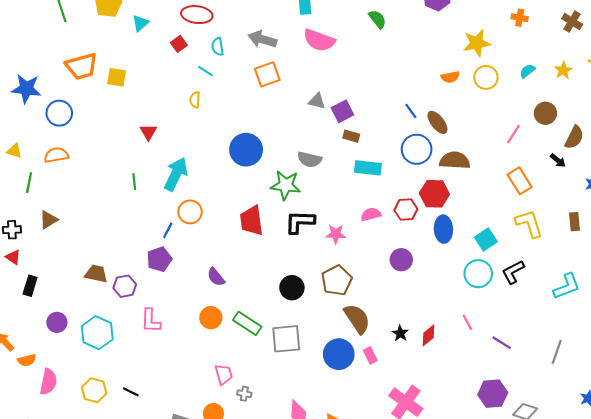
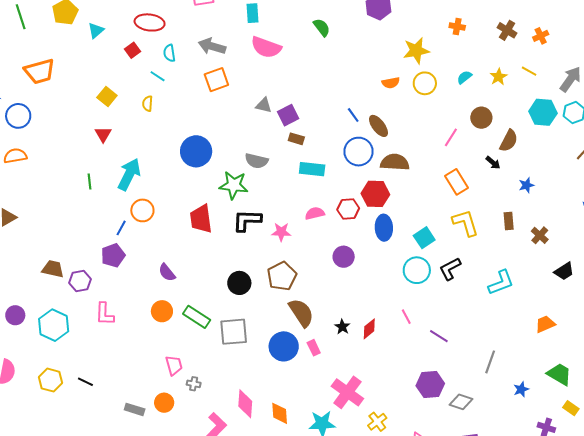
yellow square: (117, 77) -> (107, 97), moved, turned 30
gray line: (557, 352) -> (490, 362), moved

